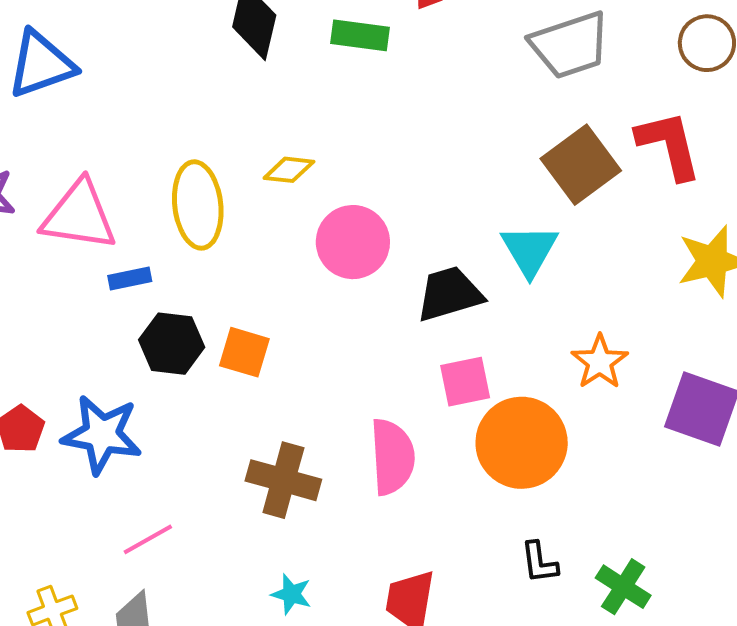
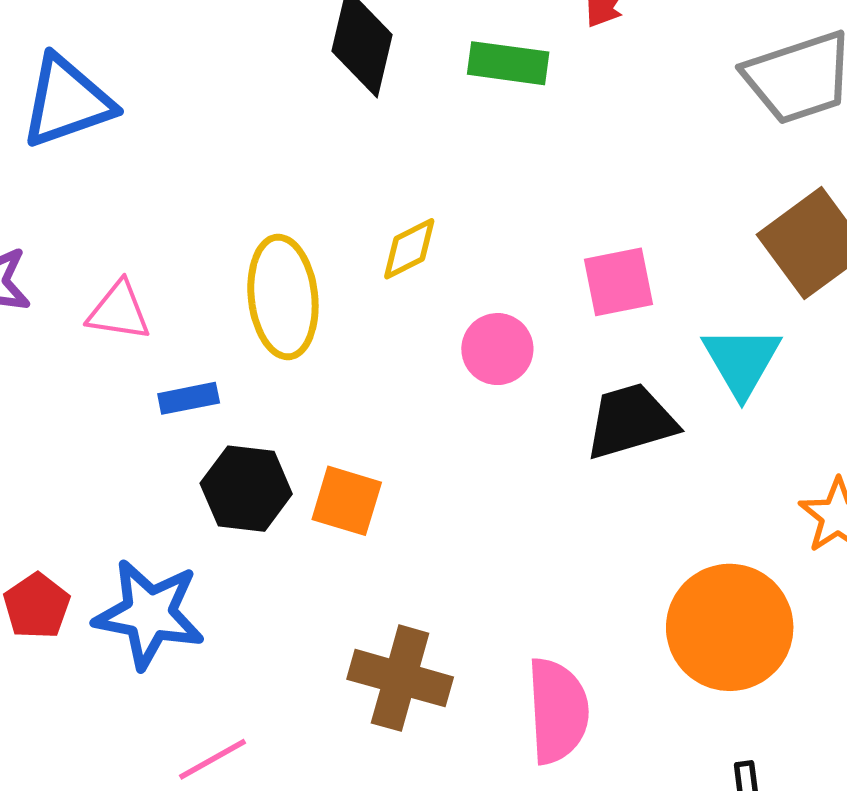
yellow diamond: (289, 170) -> (409, 249), turned -33
pink triangle: (79, 216) -> (119, 311), size x0.6
pink circle: (353, 242) -> (497, 349), size x0.7
pink square: (465, 382) -> (618, 282), moved
pink semicircle: (392, 457) -> (558, 711), moved

